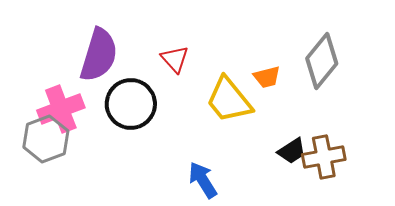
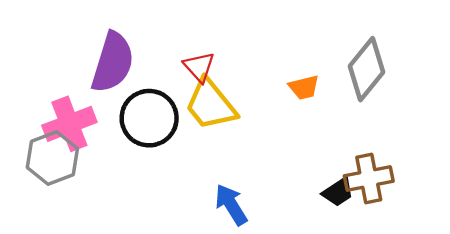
yellow trapezoid: (229, 100) -> (211, 104), moved
black trapezoid: (292, 151) -> (338, 192), moved

